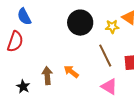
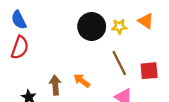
blue semicircle: (24, 17) -> (19, 20), moved
yellow star: (112, 27) -> (119, 27), moved

